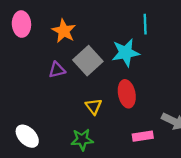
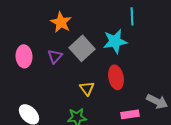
pink ellipse: (21, 24) -> (24, 56), moved
purple triangle: (57, 70) -> (55, 56), turned -35

